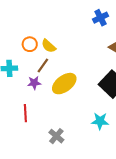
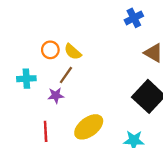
yellow ellipse: (64, 84) -> (89, 127), moved

